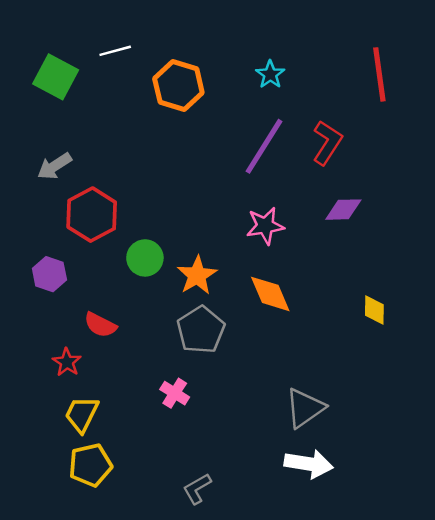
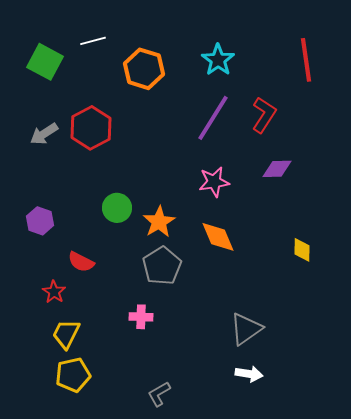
cyan star: (270, 74) -> (218, 60), size x1.4
red hexagon: (92, 215) -> (91, 128), moved
pink cross: (175, 393) -> (141, 317), turned -30
white arrow: (309, 464) -> (249, 374), size x0.7

